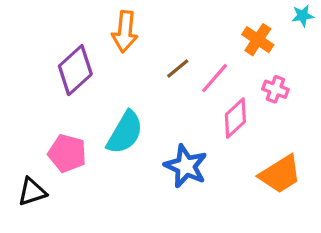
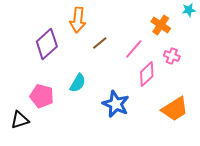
brown line: (178, 68) -> (100, 43), moved
cyan semicircle: (125, 133) -> (78, 83), size x0.7

